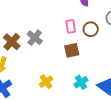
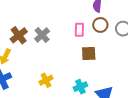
brown circle: (91, 29) -> (100, 25), moved
brown square: (72, 50) -> (89, 54), moved

